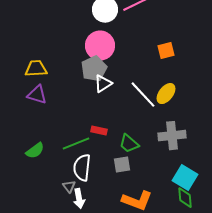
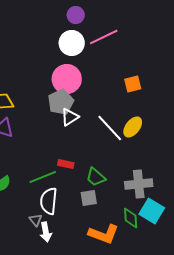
gray cross: (172, 136) -> (139, 184), moved
green diamond: (185, 198) -> (131, 218), moved

